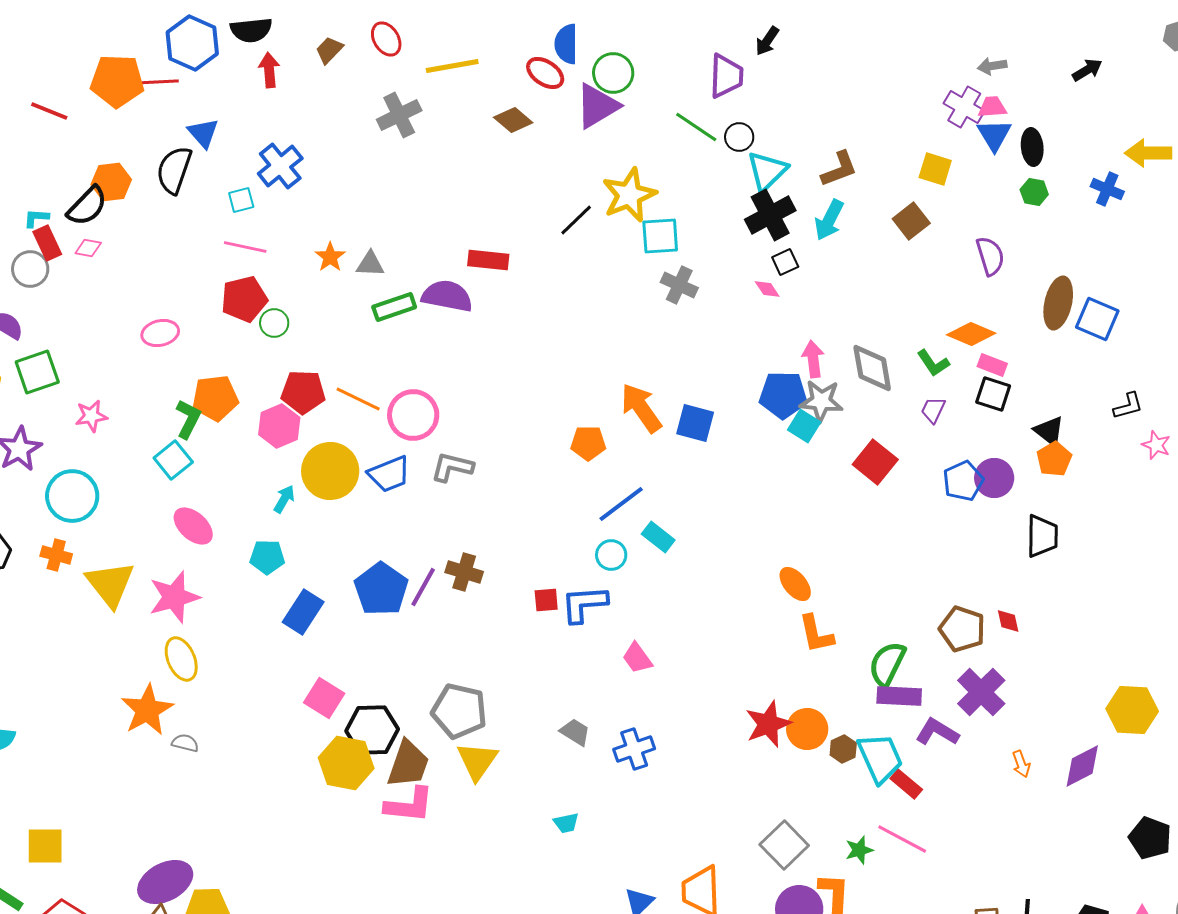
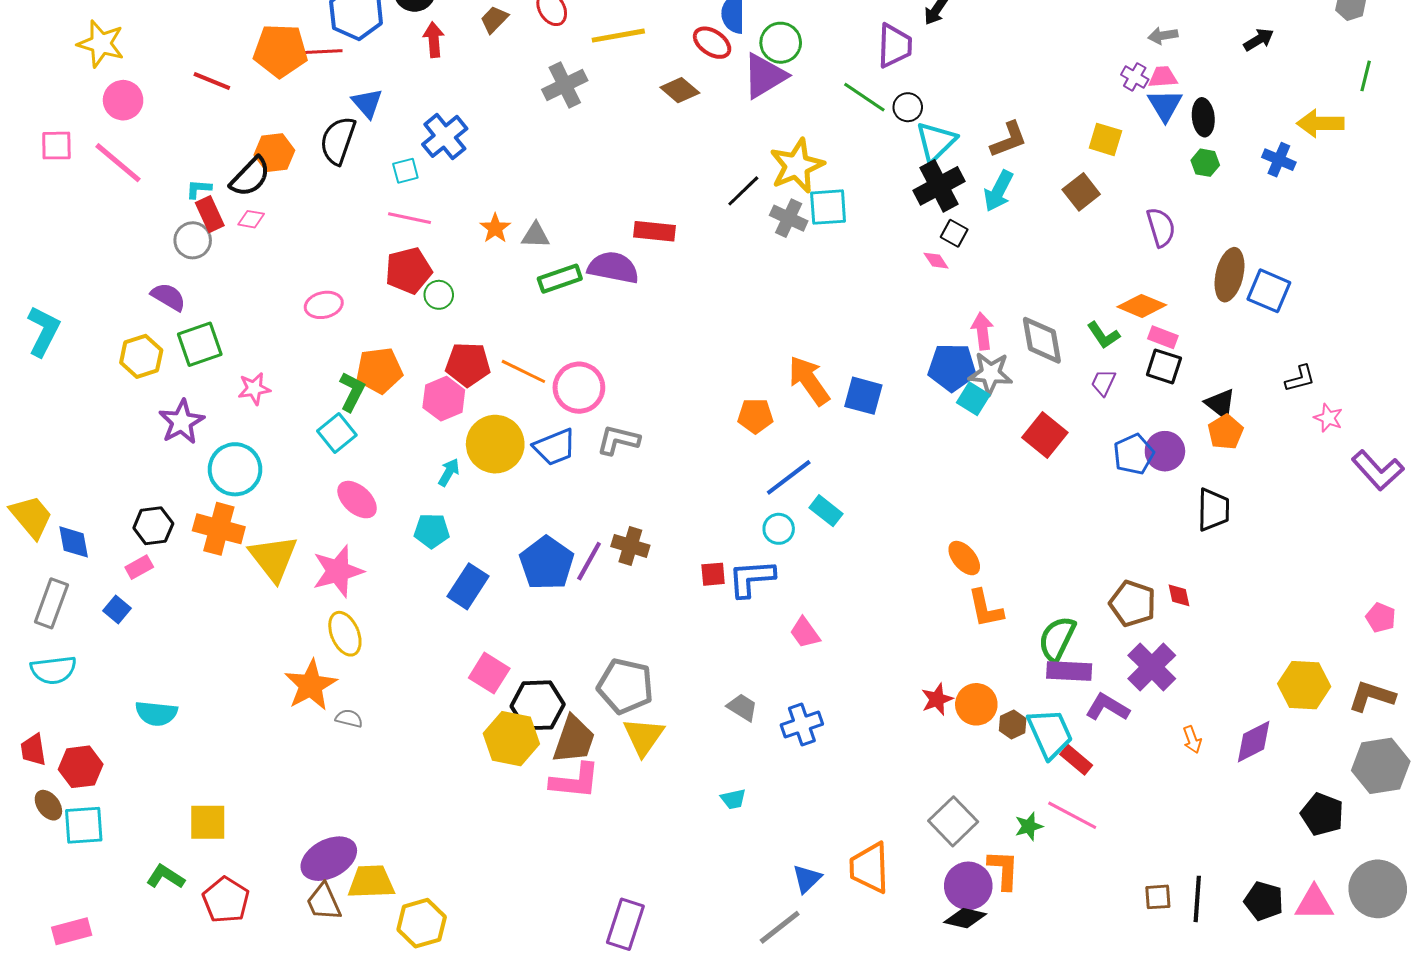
purple cross: (964, 107) -> (1135, 77), size x0.7
black square: (785, 262) -> (954, 233), turned -36
gray cross: (679, 285) -> (789, 218), moved
orange cross: (56, 555) -> (219, 529), size x1.6
red star: (768, 724) -> (937, 699), size x0.7

